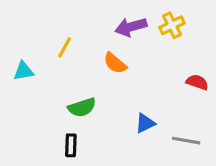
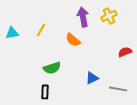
purple arrow: (131, 27) -> (83, 17), turned 96
cyan triangle: (23, 71) -> (12, 33), moved
red semicircle: (197, 82) -> (125, 52), turned -40

